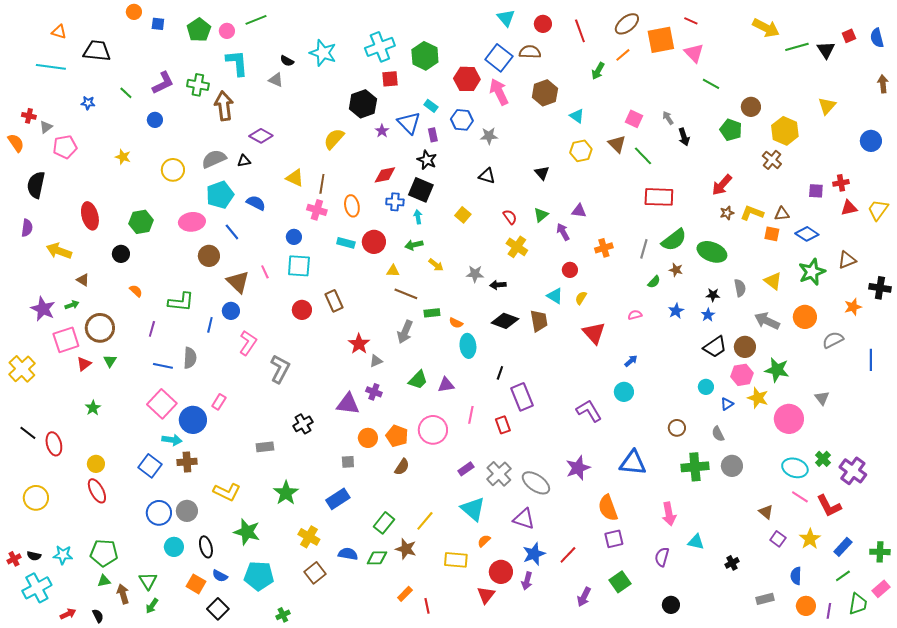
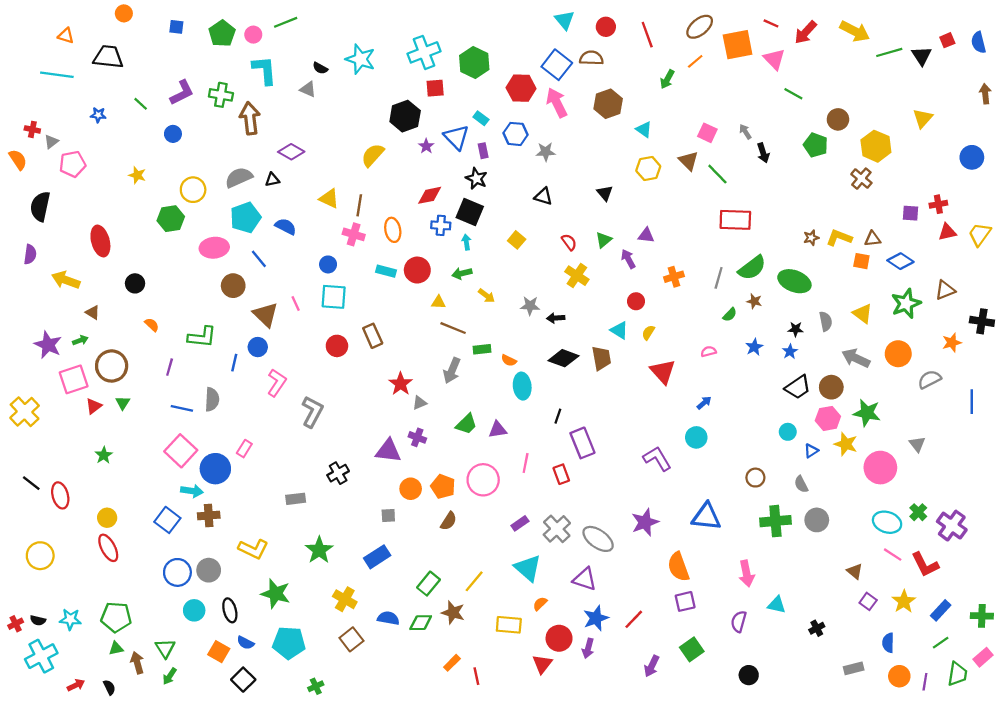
orange circle: (134, 12) -> (124, 13), moved
red arrow: (722, 185) -> (806, 32), moved
green hexagon: (141, 222) -> (171, 219), moved

